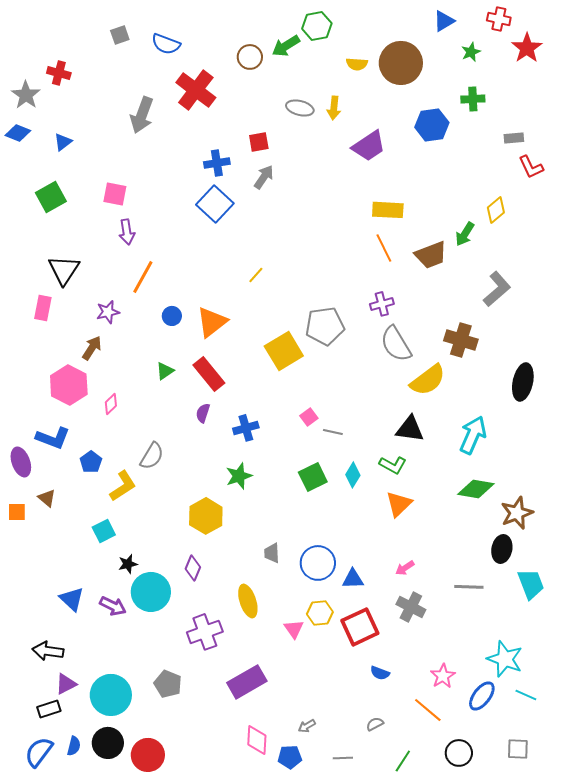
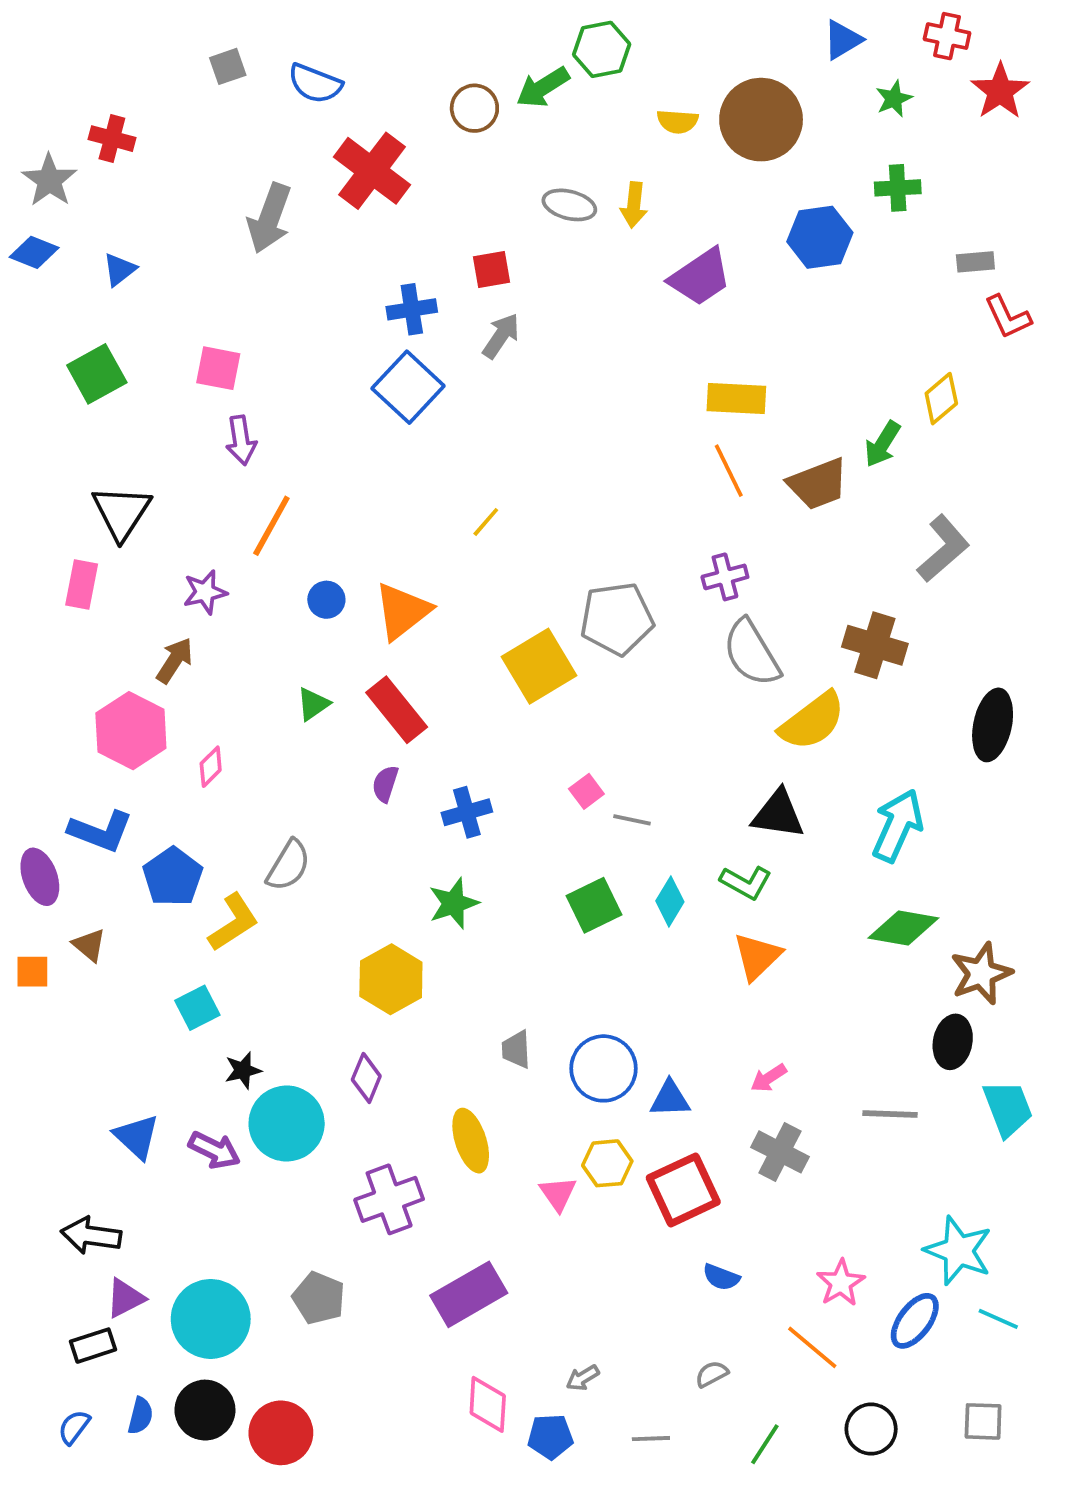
blue pentagon: (91, 462) -> (173, 877), size x1.4
blue semicircle: (39, 752) -> (74, 1427), size x0.6

